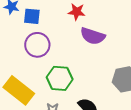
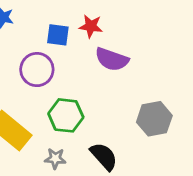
blue square: (32, 16) -> (58, 35), moved

